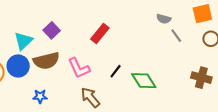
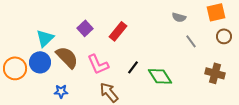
purple square: (52, 30) -> (85, 28), moved
gray line: (176, 36) -> (191, 41), moved
brown semicircle: (46, 61) -> (67, 57), turned -120

